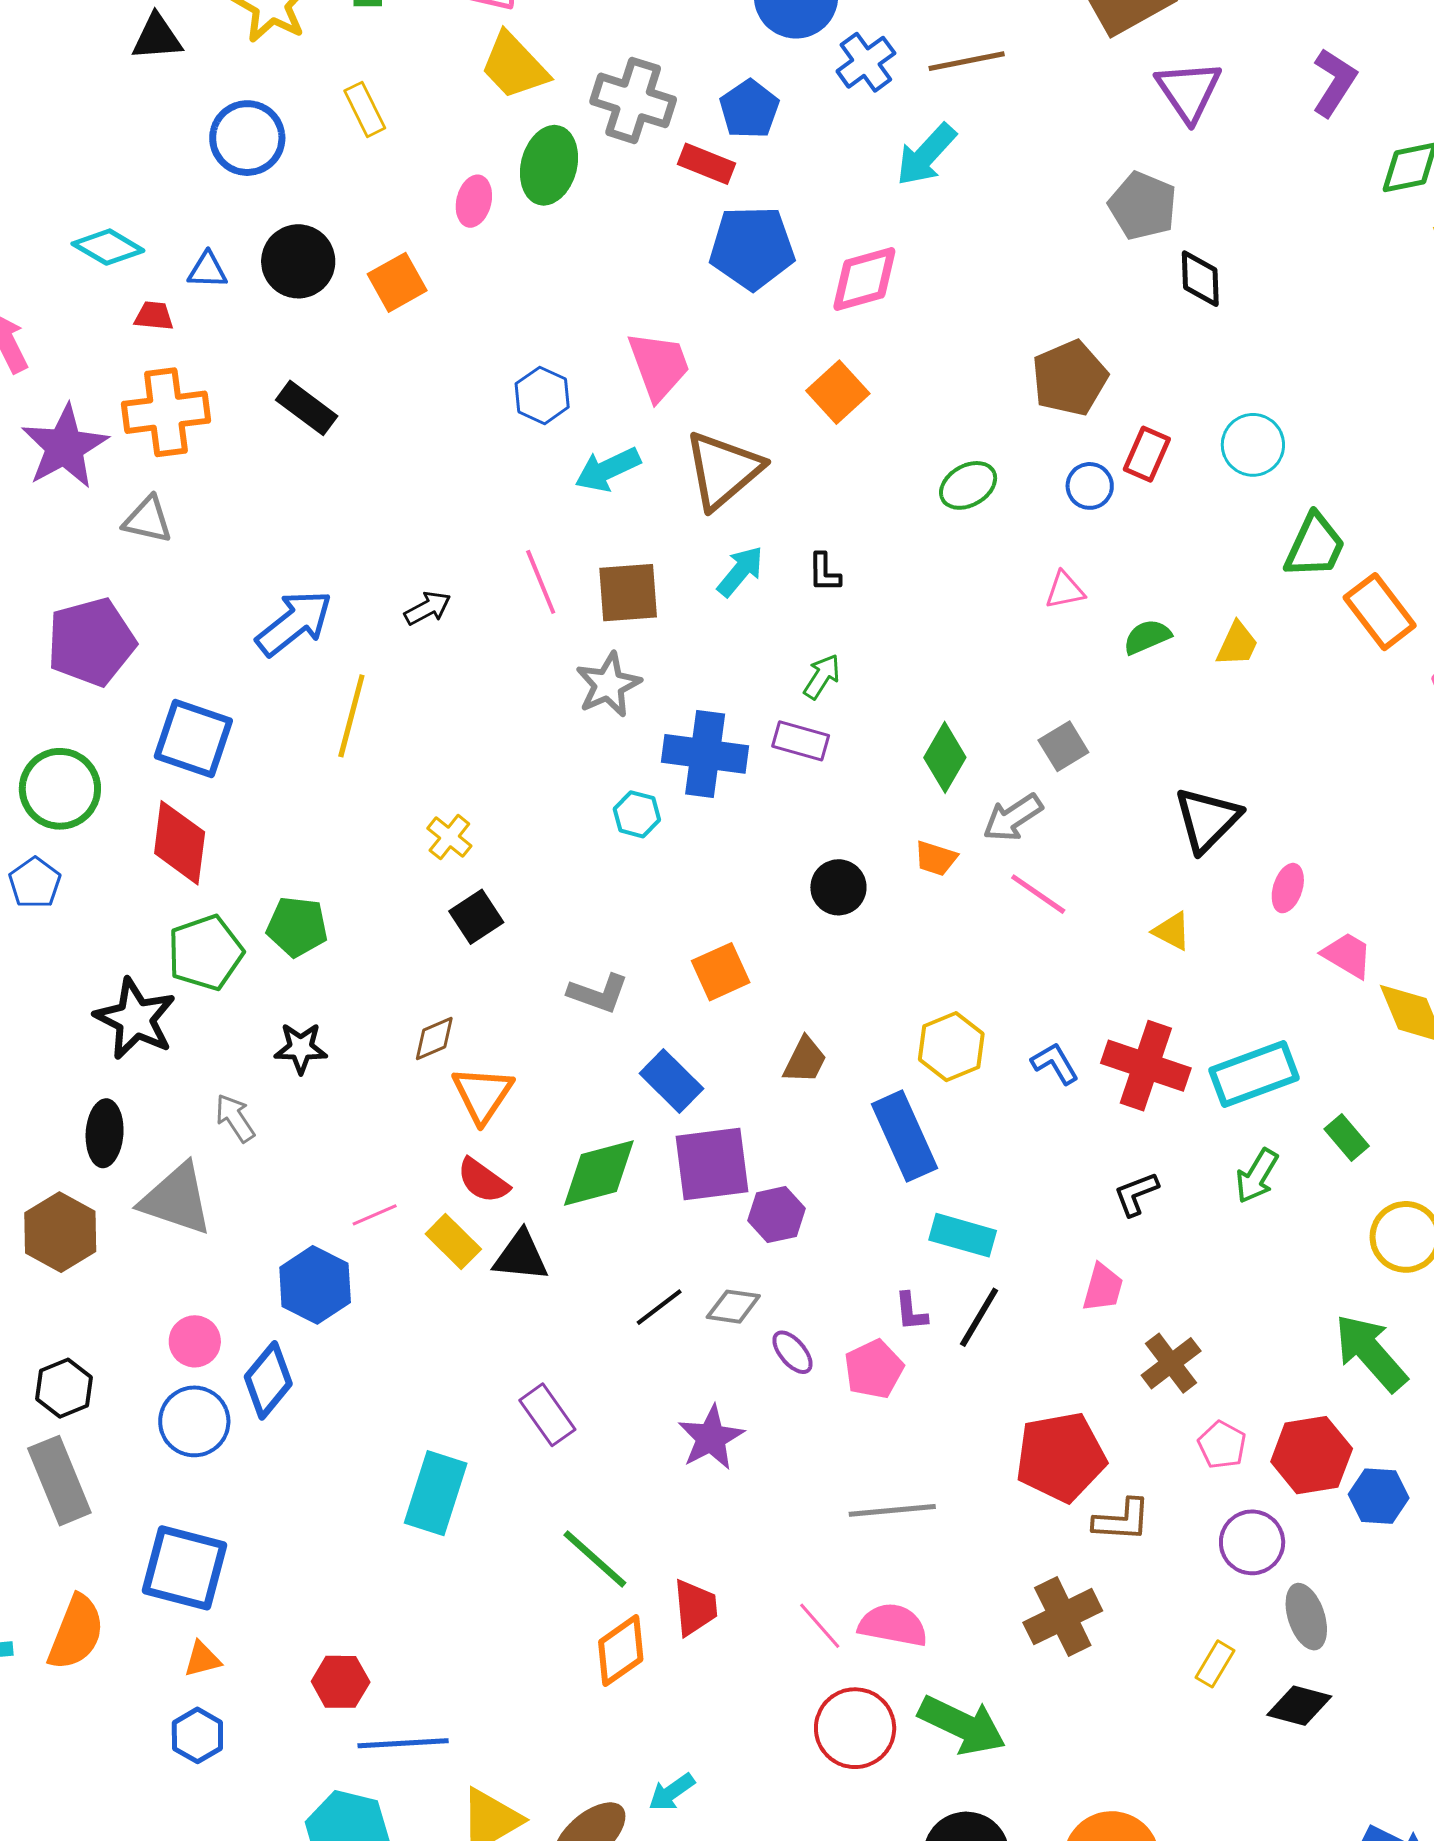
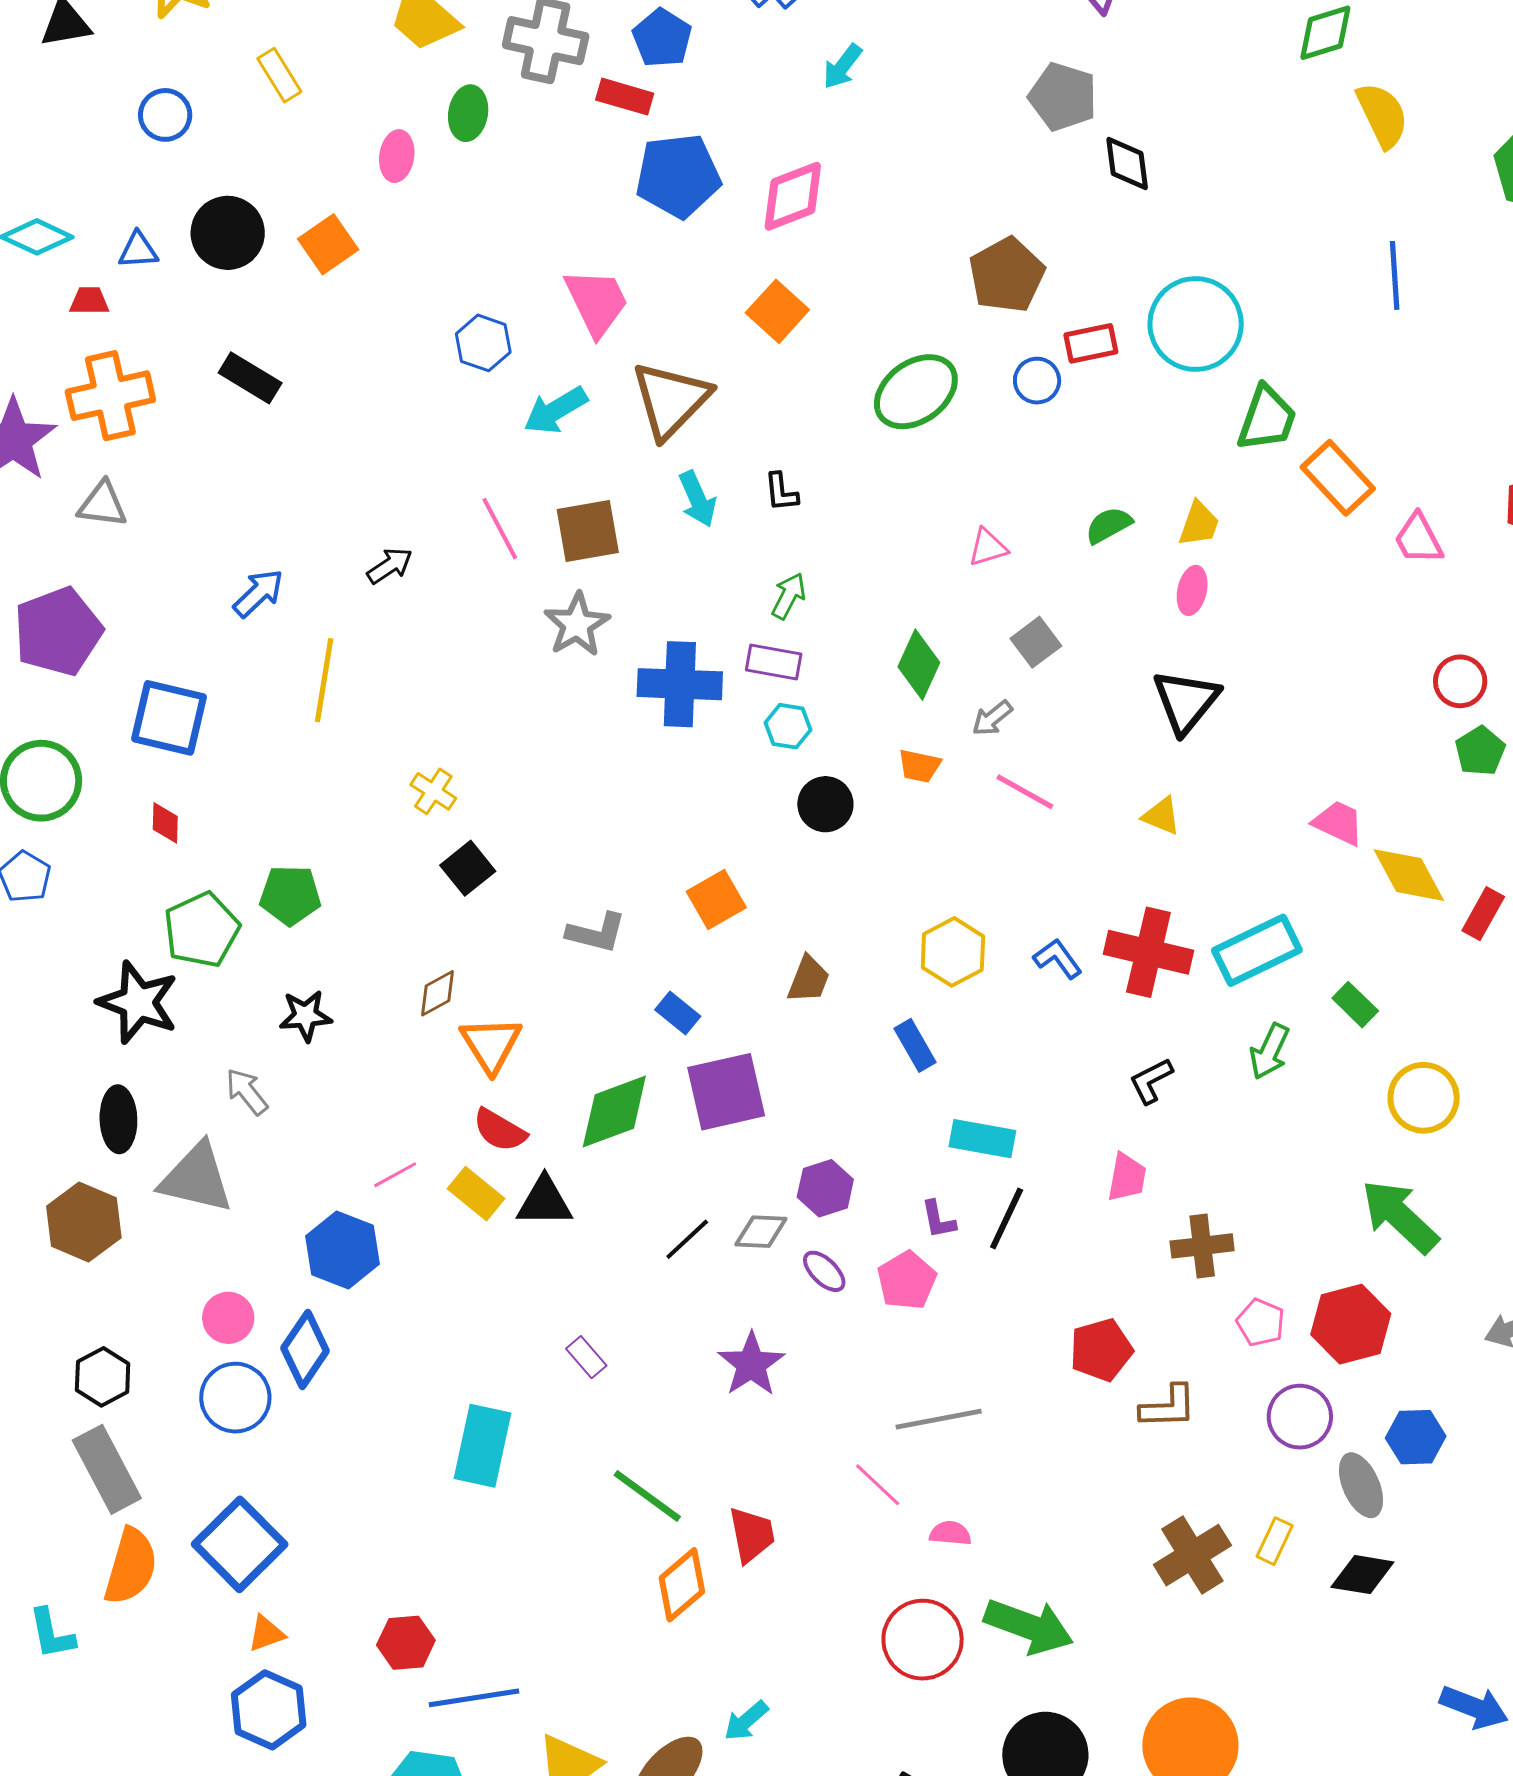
blue circle: (247, 138) -> (165, 115), size x0.7
cyan arrow: (926, 155) -> (842, 66), size x0.7
green ellipse: (549, 165) -> (468, 113), size x0.7
cyan circle: (1253, 445) -> (1196, 324), size x1.5
red rectangle: (1147, 454) -> (1091, 343), turned 60
green ellipse: (968, 485) -> (916, 392), size x1.5
cyan arrow: (740, 571) -> (697, 499), turned 122
pink triangle: (1065, 590) -> (988, 547), moved
blue arrow: (294, 623) -> (258, 593), size x0.7
cyan hexagon: (637, 814) -> (788, 726), moved
gray arrow: (1013, 818) -> (992, 718), size x0.7
red diamond: (180, 843) -> (165, 823), size x0.5
pink ellipse: (1288, 888) -> (1192, 590), moved
blue rectangle: (671, 1081) -> (678, 1013), size x0.7
blue rectangle: (905, 1136) -> (915, 1045), size x0.6
purple hexagon: (776, 1215) -> (825, 1188), moved
brown cross: (1171, 1363) -> (1202, 1246), turned 36
purple rectangle: (547, 1415) -> (586, 1357), size x0.7
red pentagon: (1061, 1457) -> (1101, 1350), size x0.7
blue hexagon: (1379, 1496) -> (1416, 1437), moved
blue square: (184, 1568) -> (240, 1544), turned 36
brown cross: (1063, 1617) -> (1192, 1555), moved
pink semicircle: (893, 1625) -> (950, 1533), size x0.6
pink line: (820, 1626) -> (878, 1485), moved
orange semicircle: (76, 1633) -> (131, 1566), moved
blue hexagon: (197, 1735) -> (269, 1710), size x1.4

